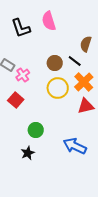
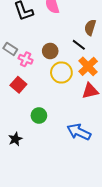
brown circle: (55, 63) -> (50, 51), moved
pink cross: (23, 75) -> (26, 59), turned -32
black star: (28, 153) -> (15, 139), moved

